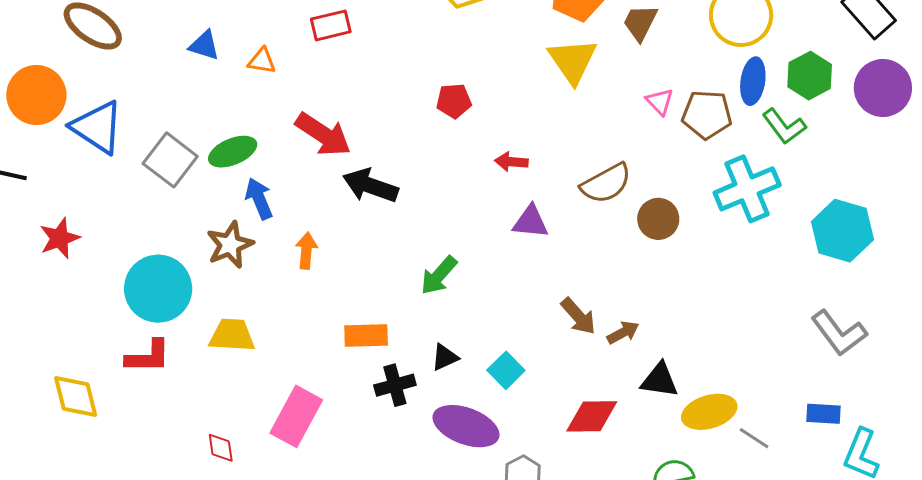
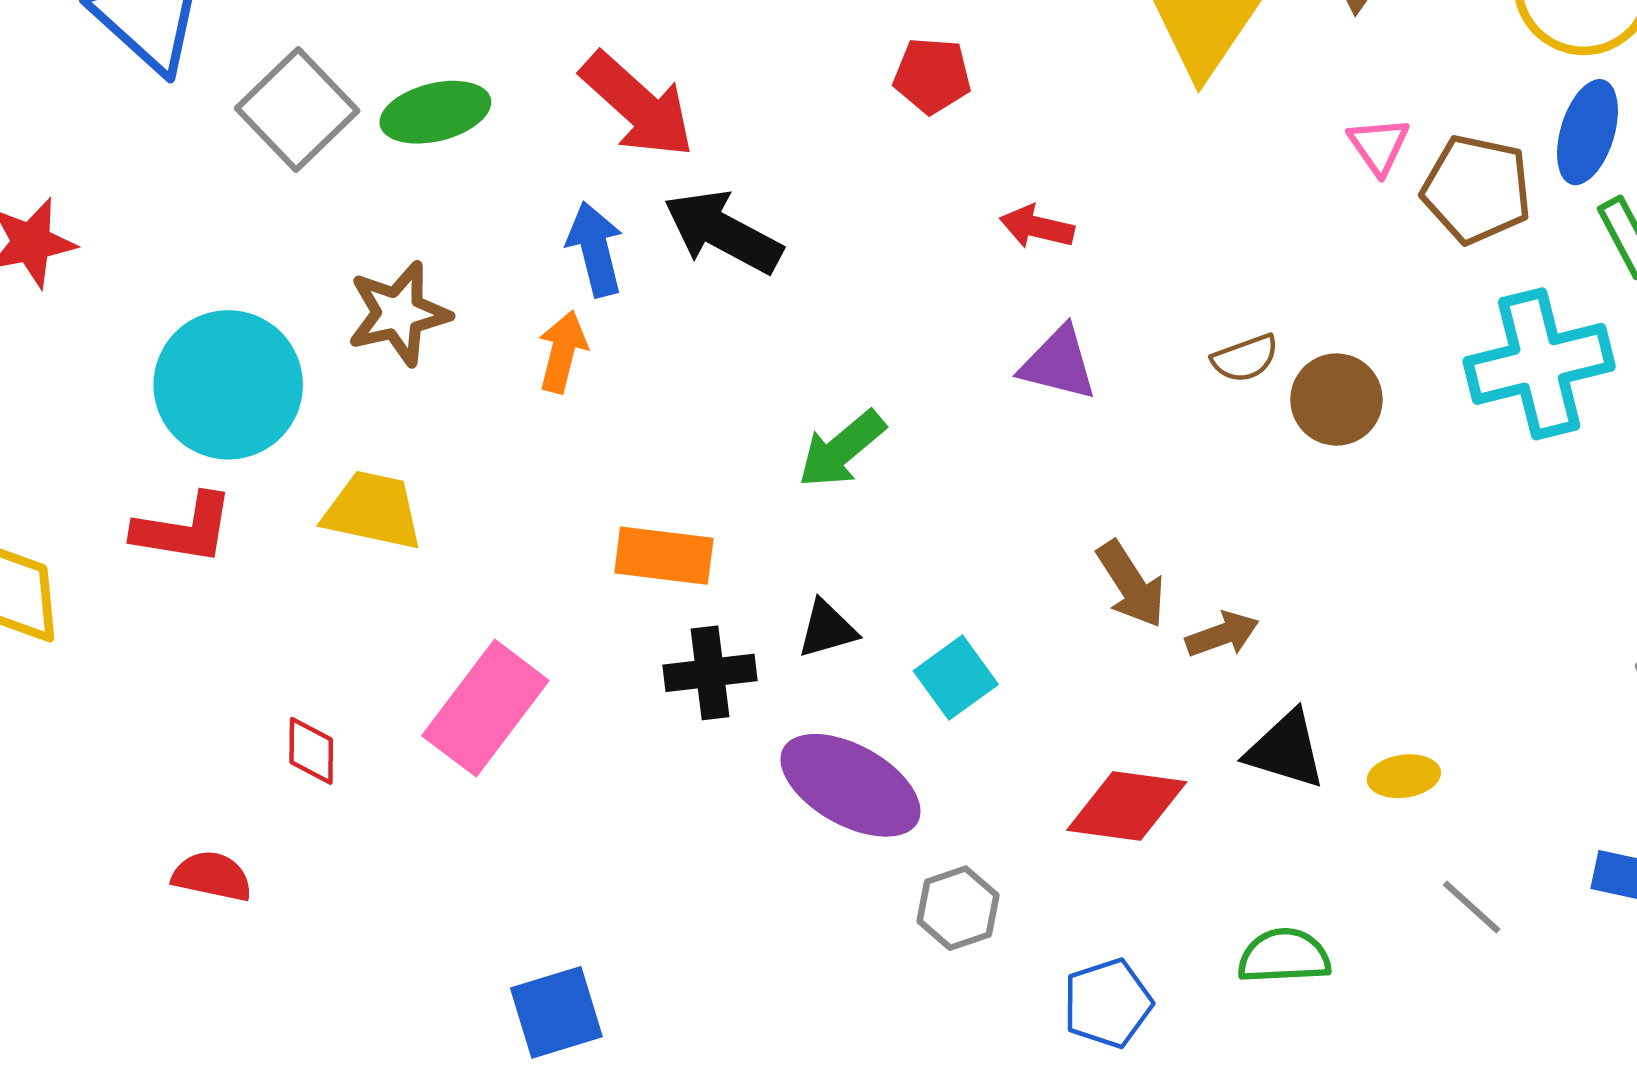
brown semicircle: (606, 183) -> (1245, 358), moved, size x0.6
blue arrow: (259, 198) -> (595, 249), moved
yellow ellipse: (709, 412) -> (1404, 776), moved, size x0.6

